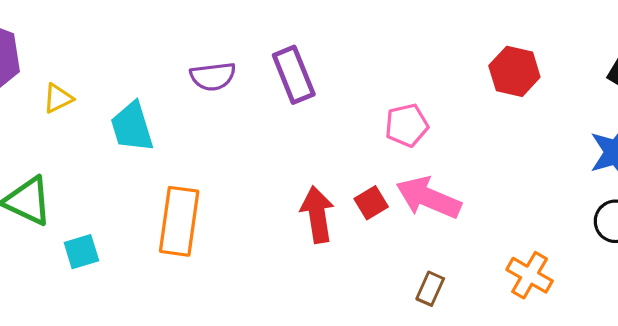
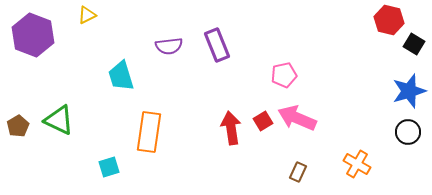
red hexagon: (514, 71) -> (389, 20), moved
yellow triangle: (58, 98) -> (87, 15), moved
cyan square: (81, 252) -> (109, 167), moved

